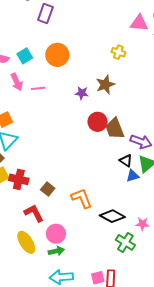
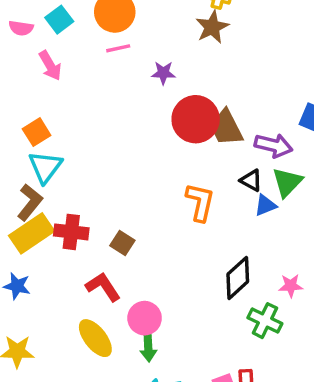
brown star: (105, 85) -> (212, 27), moved
pink line: (38, 88) -> (118, 48), moved
red circle: (98, 122) -> (196, 119), size x1.4
orange L-shape: (82, 198) -> (200, 202), moved, turned 40
black diamond: (112, 216) -> (238, 278), turned -65
green arrow: (56, 251) -> (148, 348), turned 105

